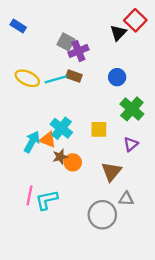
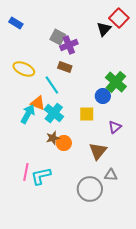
blue circle: (117, 77) -> (103, 96), moved
cyan line: (56, 79) -> (52, 85), moved, turned 72
green cross: (132, 109) -> (116, 82), moved
orange triangle: (48, 140) -> (38, 103), moved
cyan arrow: (32, 142) -> (28, 114), moved

